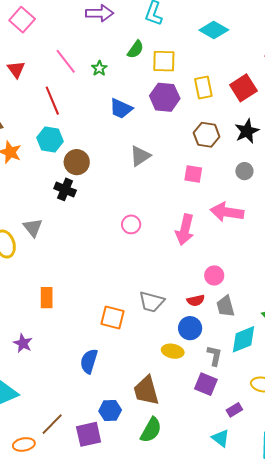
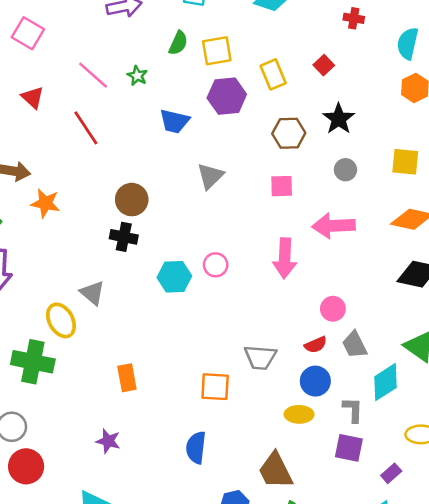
red square: (243, 88) -> (324, 65), size x0.6
cyan hexagon: (50, 139) -> (174, 277), moved

